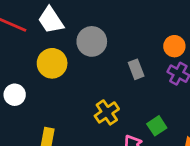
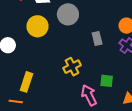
green square: (157, 126) -> (107, 81), turned 32

